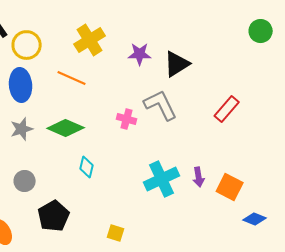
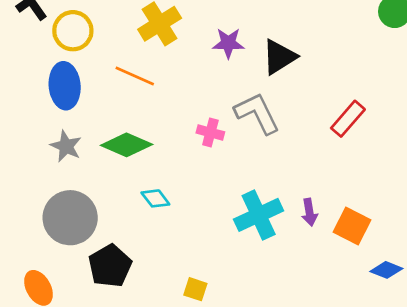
gray star: (22, 129) -> (66, 146), turned -30
cyan diamond: (87, 167) -> (155, 198), turned -50
gray circle: (25, 181) -> (70, 218), size x1.8

